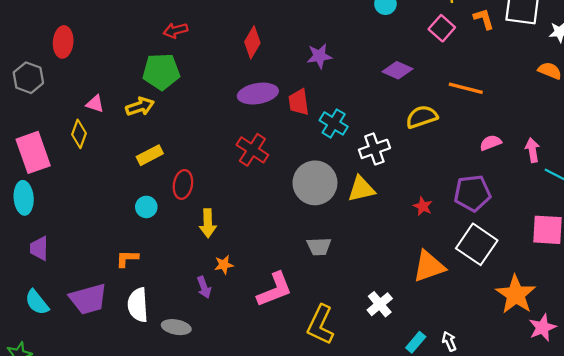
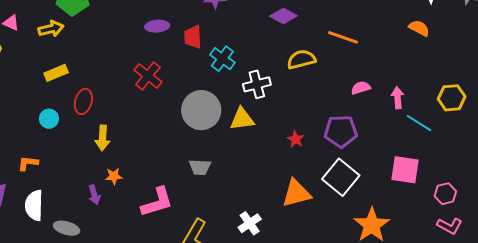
purple ellipse: (258, 94) -> (157, 26), size x0.7

